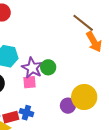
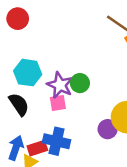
blue cross: (26, 113) -> (56, 141), size x1.5

